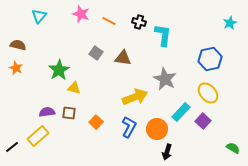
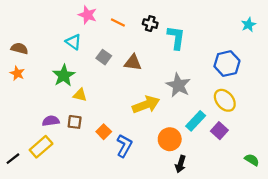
cyan triangle: (39, 16) -> (73, 42), moved, turned -35
blue L-shape: (129, 127) -> (124, 146), moved

